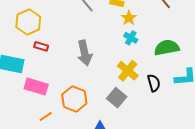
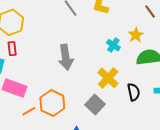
yellow star: (129, 18) -> (136, 35), moved
red rectangle: (41, 46) -> (12, 49), moved, turned 64
orange line: (46, 116) -> (29, 111), moved

